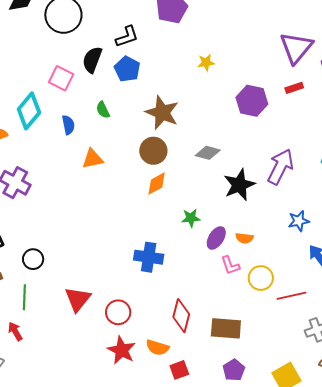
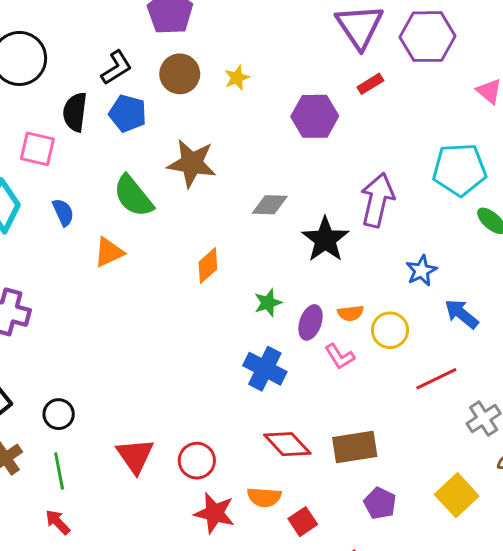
green semicircle: (103, 110) -> (133, 196), moved, size x1.8
brown circle: (153, 151) -> (180, 74), moved
blue cross: (149, 257) -> (265, 369), moved, turned 32
yellow circle: (261, 278) -> (390, 330), moved
red diamond: (181, 316) -> (287, 444), turned -44

